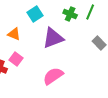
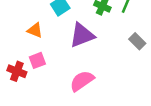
pink square: (16, 59) -> (37, 60), turned 32

